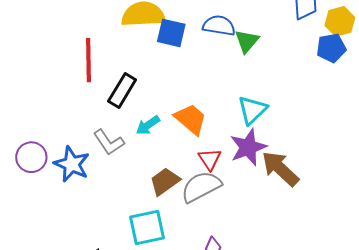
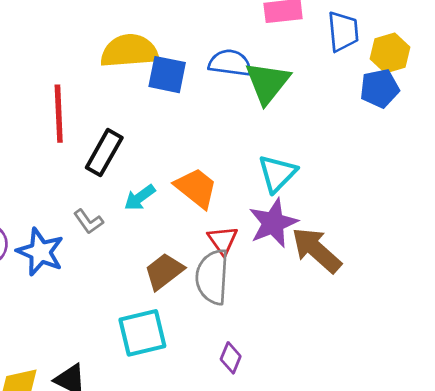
green triangle: (247, 41) -> (267, 83), size x1.4
gray L-shape: (109, 142) -> (88, 222), size x0.7
gray semicircle: (201, 187) -> (212, 277), turned -57

